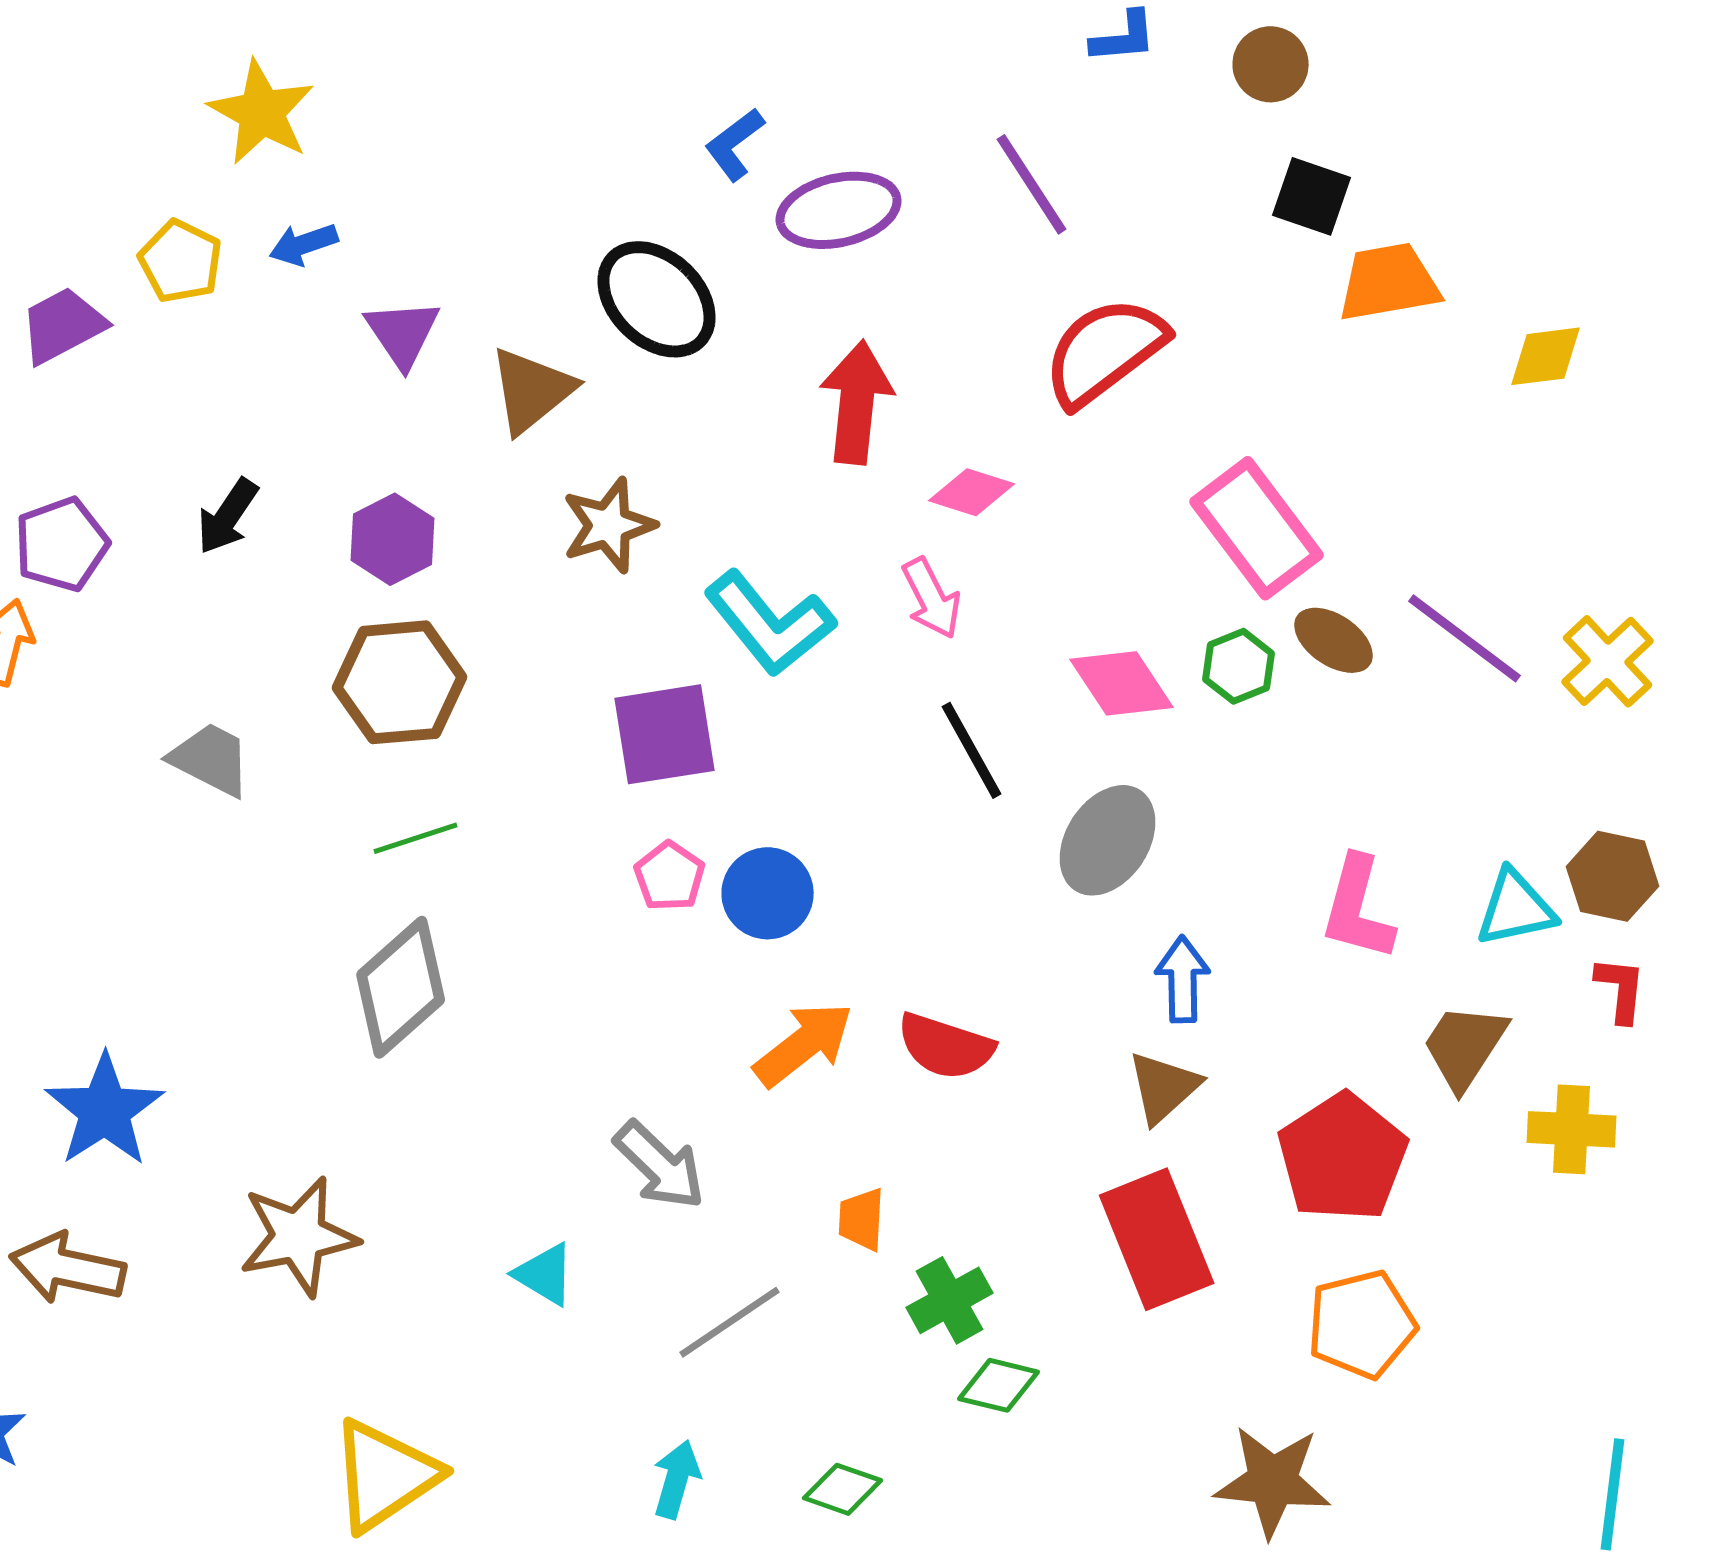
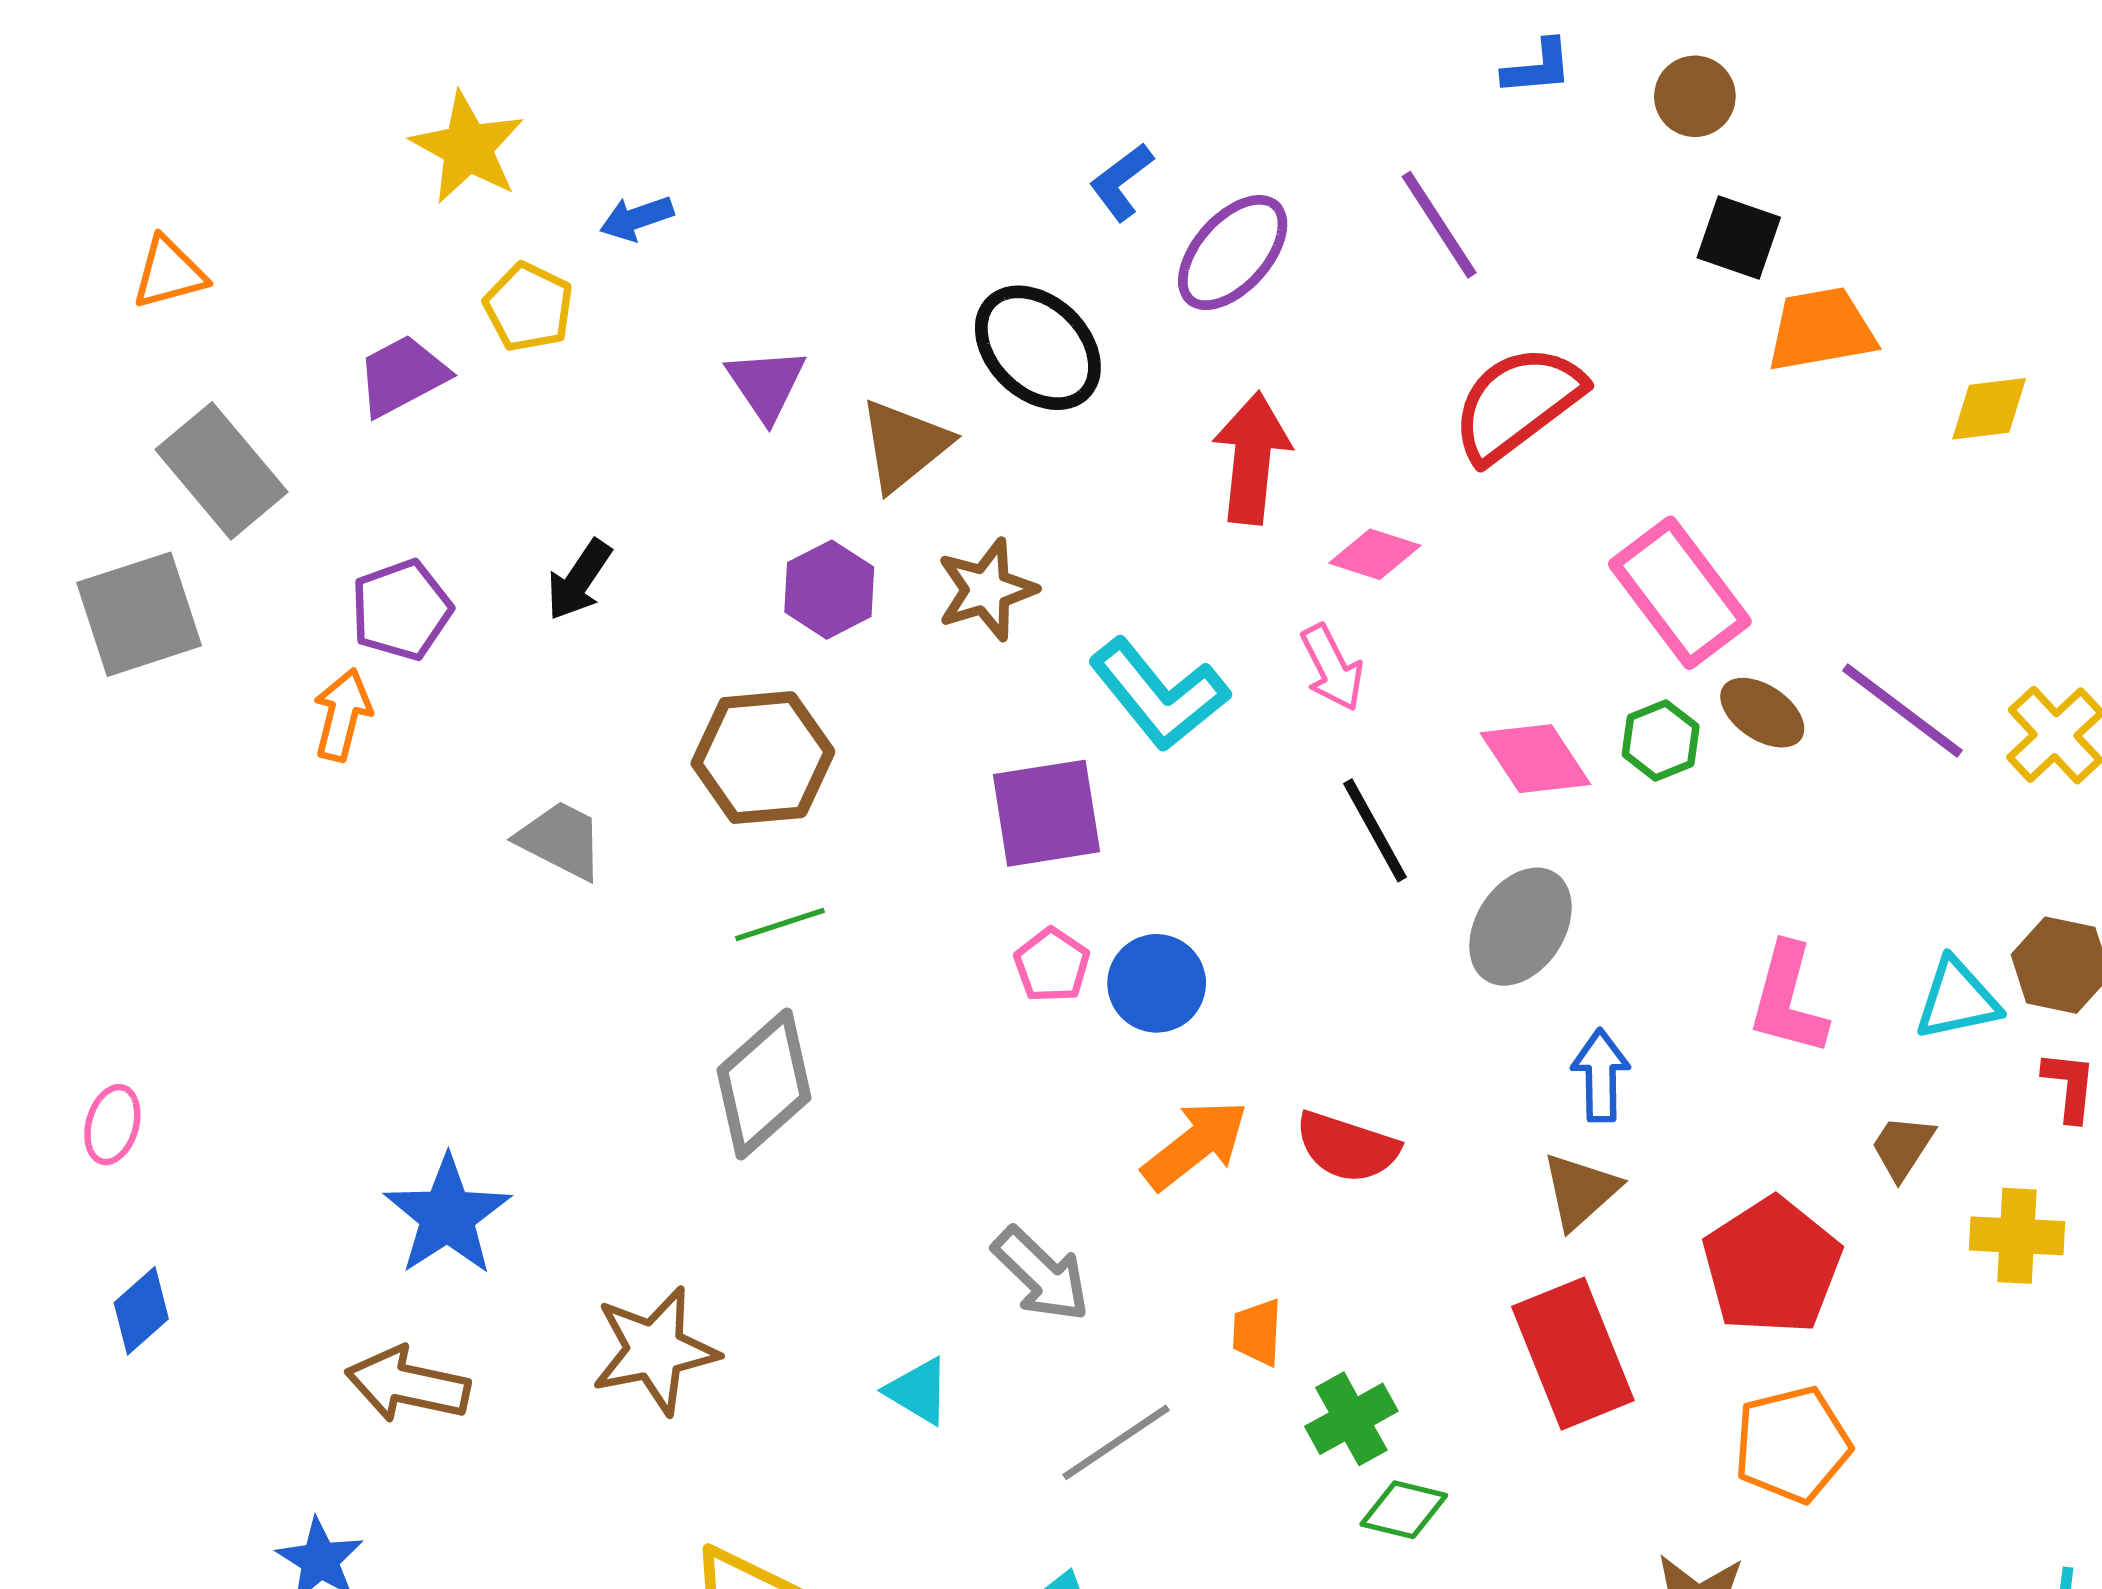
yellow star: (262, 112) -> (468, 148), moved
purple ellipse: (839, 210) -> (1233, 253), turned -35
blue arrow: (304, 244) -> (637, 218), moved
purple hexagon: (393, 539) -> (829, 590), moved
brown trapezoid: (1465, 1046) -> (1902, 1147), size x0.7

